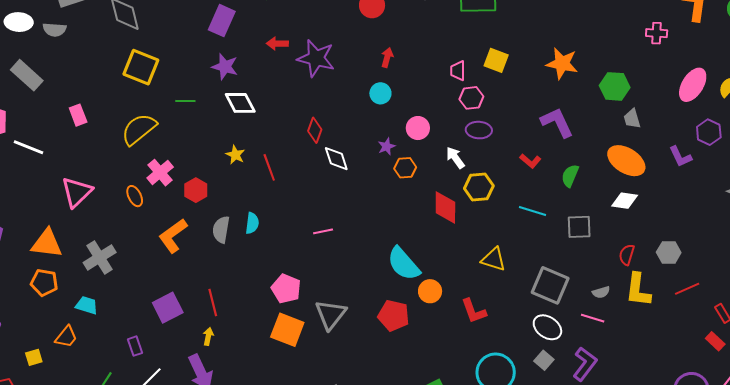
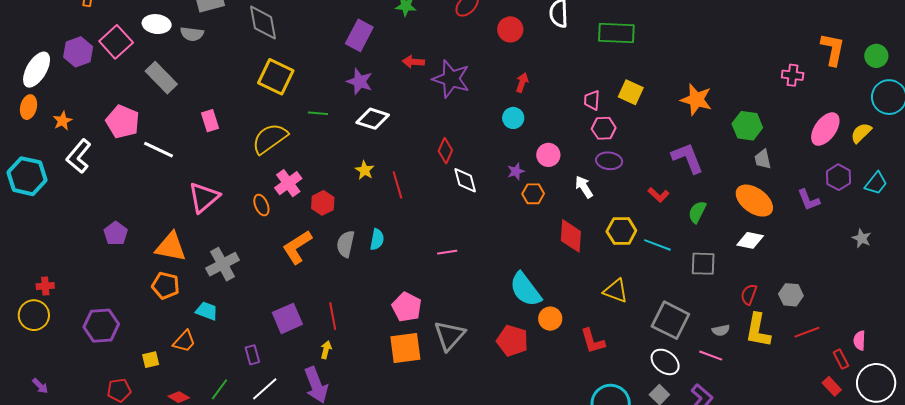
white diamond: (240, 103) -> (373, 119), turned -48
yellow hexagon: (479, 187) -> (621, 231), moved
orange square: (287, 330) -> (405, 348), turned -32

